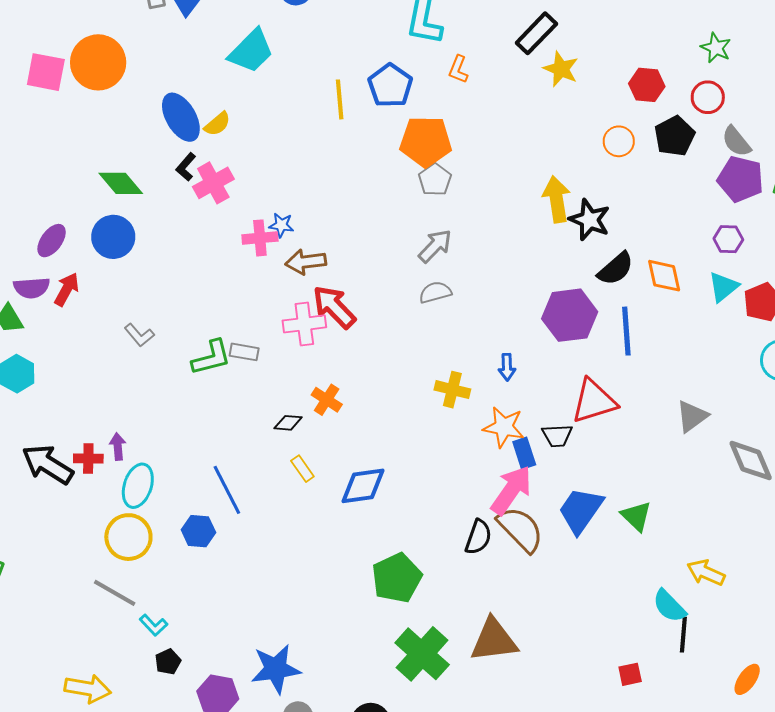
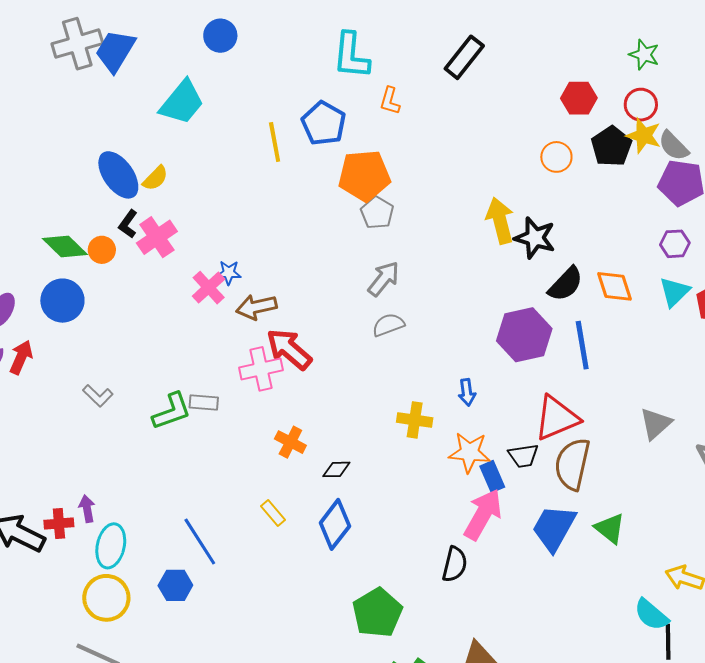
orange circle: (98, 62) -> (102, 250), moved, size x0.5
yellow star: (561, 69) -> (644, 136), moved
pink cross: (260, 238) -> (209, 288), turned -32
black diamond: (288, 423) -> (336, 469), moved
blue diamond: (363, 486) -> (335, 524), turned -39
brown semicircle: (520, 529) -> (572, 464), moved, turned -118

